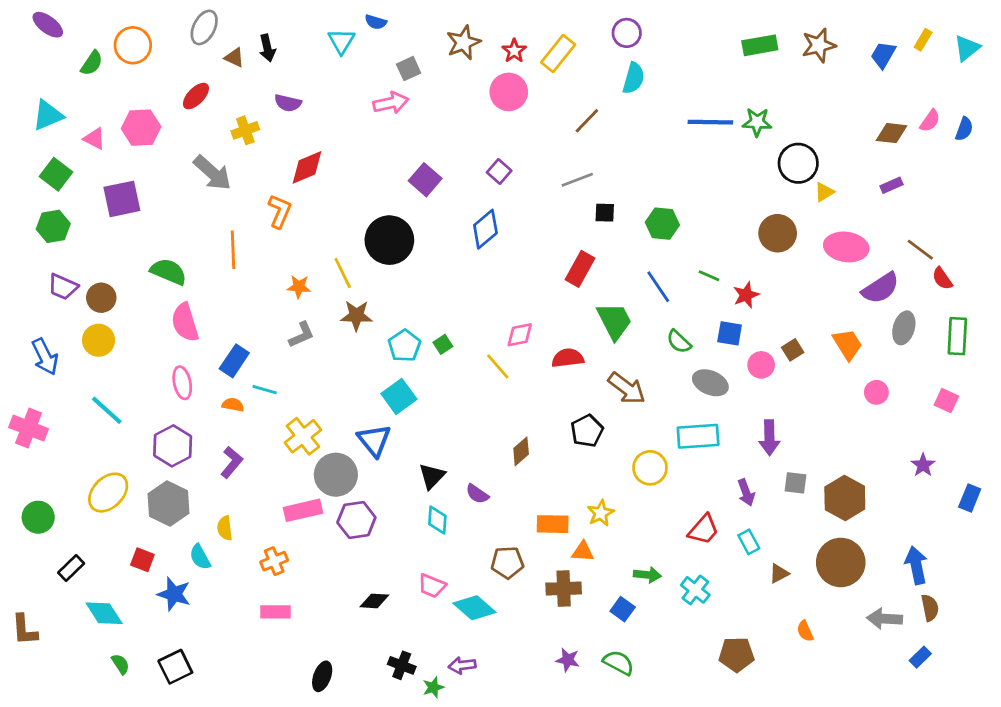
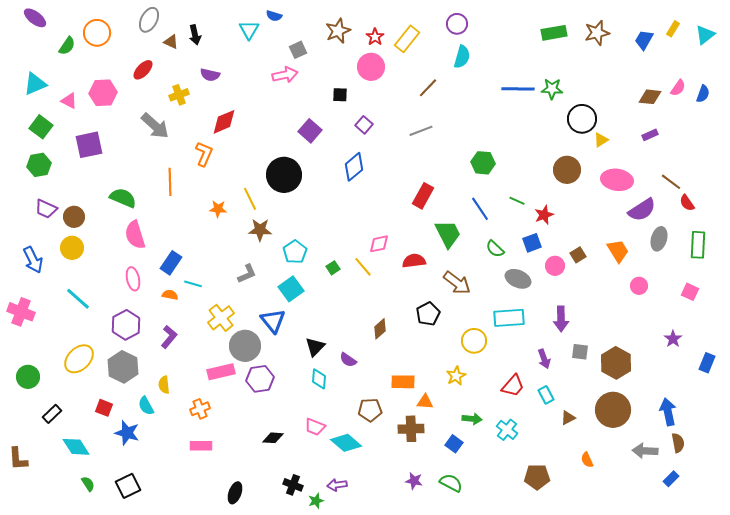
black square: (605, 213) -> (340, 95), moved
blue square: (730, 333) -> (532, 243), turned -30
gray L-shape: (302, 335) -> (247, 274), moved
green square: (443, 344) -> (333, 268), moved
yellow star: (601, 513) -> (456, 376), moved

